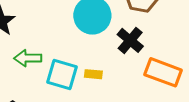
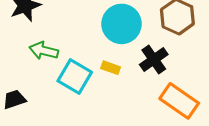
yellow rectangle: (93, 74) -> (111, 68), moved

